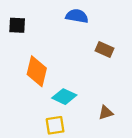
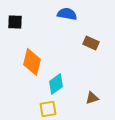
cyan diamond: (64, 97) -> (56, 84), turned -60

